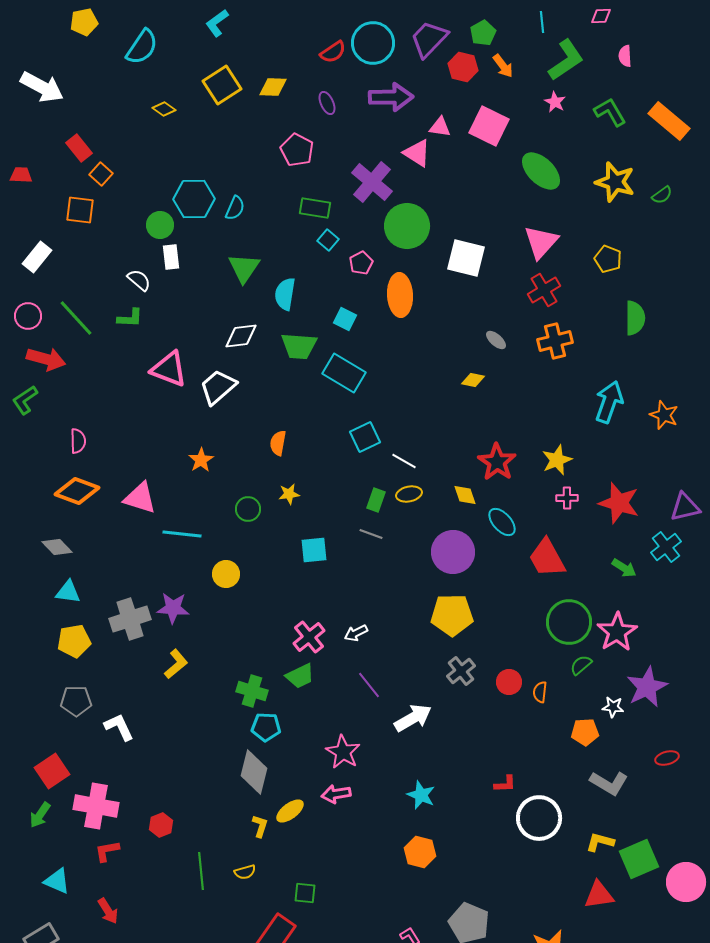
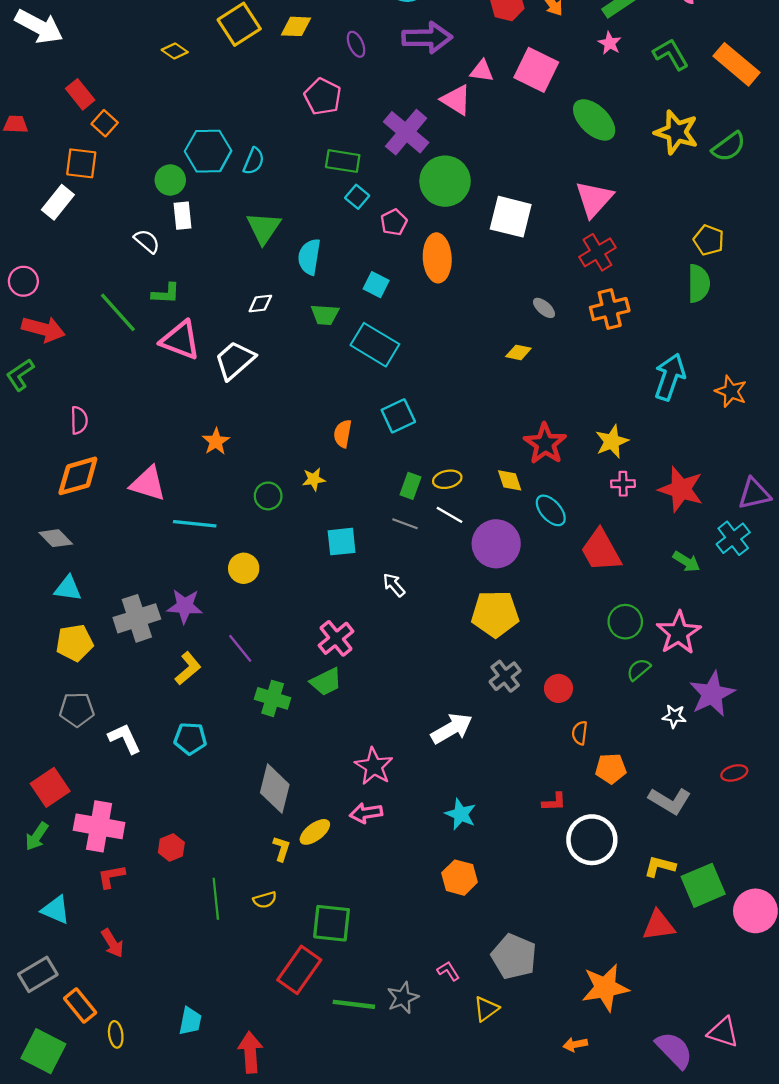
green semicircle: (662, 195) -> (729, 147), size x1.5
white rectangle: (37, 257) -> (58, 202), moved
yellow pentagon: (608, 259) -> (709, 240), moved
green line: (76, 318) -> (118, 312), moved
green L-shape: (130, 318) -> (166, 293), moved
white diamond: (241, 336) -> (260, 303), size x0.7
green trapezoid: (299, 346) -> (325, 315), size x0.7
orange semicircle: (278, 443) -> (343, 434), moved
white line: (404, 461) -> (449, 515), moved
orange diamond: (77, 491) -> (78, 476), turned -36
green circle: (569, 622) -> (625, 622), size x0.7
white arrow: (356, 633) -> (394, 585), moved, turned 75
purple line: (369, 685) -> (240, 648), moved
orange semicircle: (540, 692) -> (580, 733), moved
cyan pentagon: (266, 727) -> (190, 738), moved
orange pentagon: (585, 732) -> (611, 769), moved
green square: (305, 893) -> (332, 923), size x1.6

